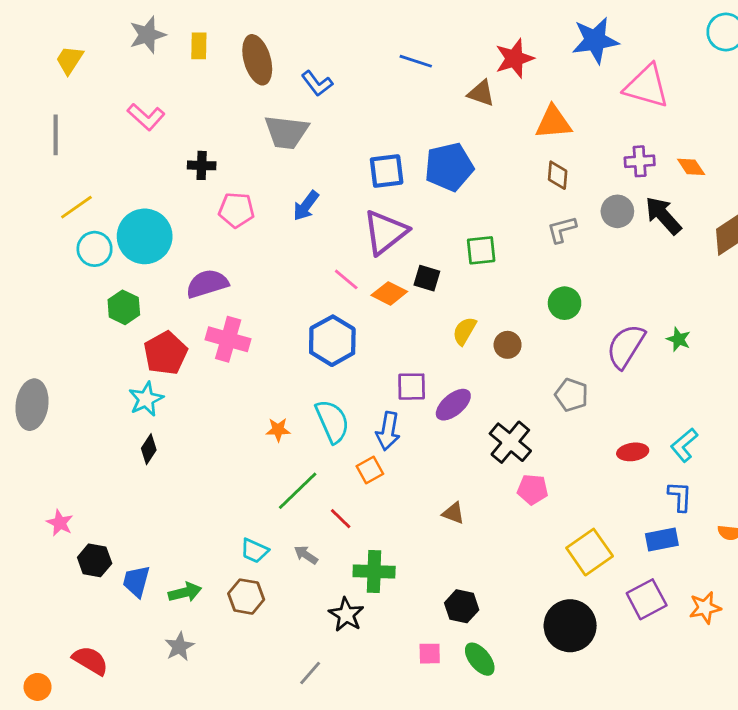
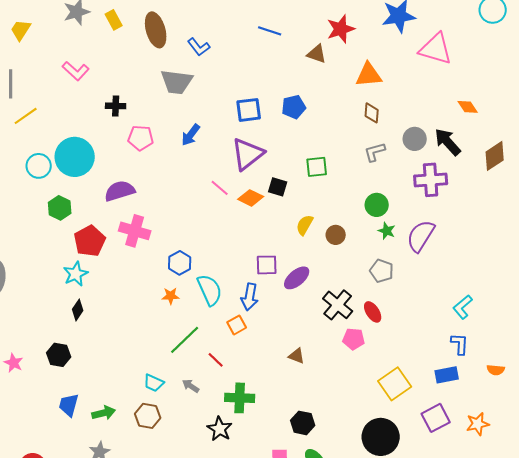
yellow rectangle: (199, 46) -> (114, 20), turned -30
purple cross: (640, 161) -> (431, 180), moved, size x1.5
blue pentagon: (449, 167) -> (294, 107), size x0.7
yellow line: (76, 207) -> (26, 116), moved
green star: (679, 339) -> (387, 231), moved
blue hexagon: (332, 341) -> (180, 263), moved, size x0.7
red ellipse: (633, 452) -> (373, 312), moved, turned 65
black hexagon: (95, 560) -> (59, 355), moved

